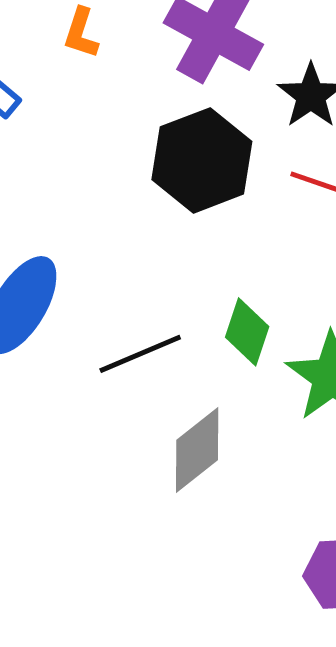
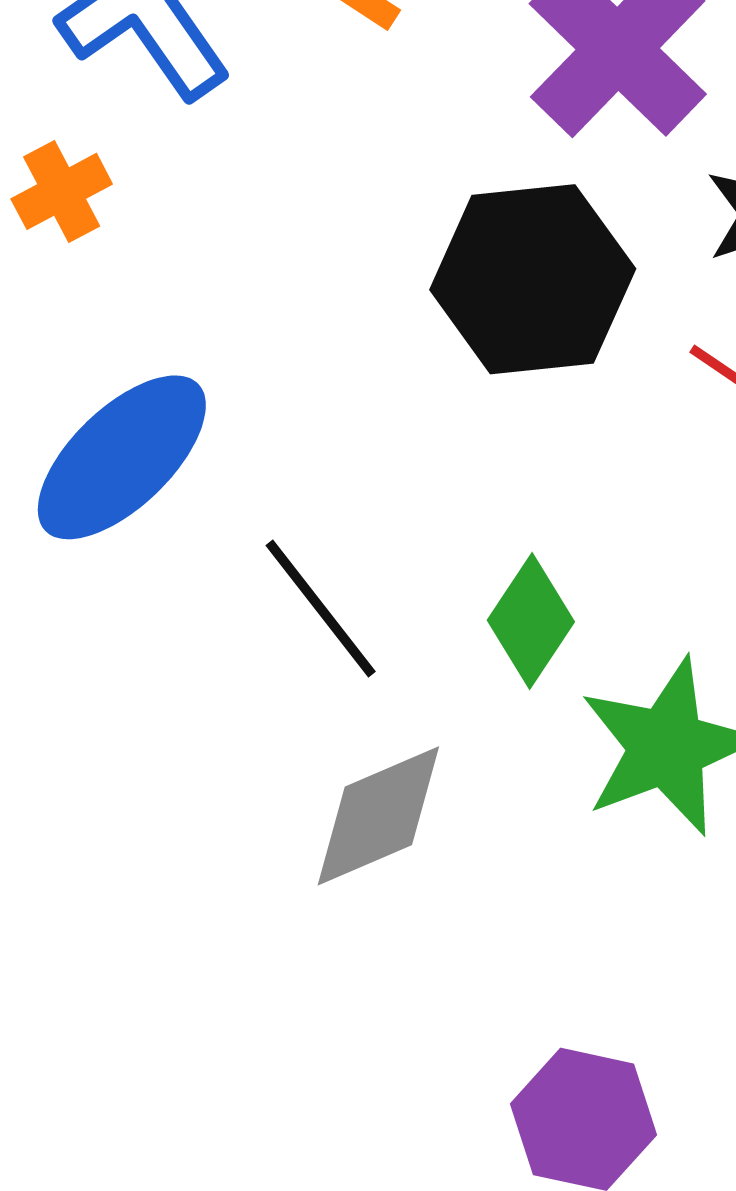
black line: (140, 354) -> (321, 608), turned 60

